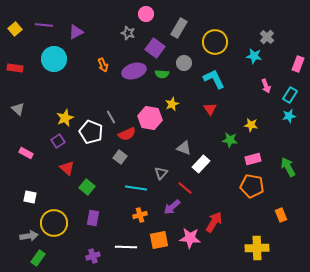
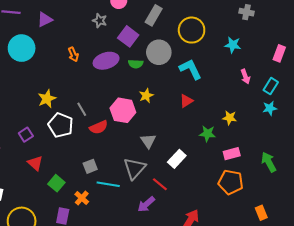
gray cross: (267, 37) -> (246, 12), moved, turned -32
gray circle: (184, 63) -> (159, 52), size x1.5
red triangle: (210, 109) -> (186, 101), turned 32
yellow star: (65, 118) -> (47, 99), moved
gray triangle: (184, 148) -> (148, 141), moved, turned 35
gray square: (120, 157) -> (90, 166), moved, turned 32
gray triangle: (161, 173) -> (135, 168), size x1.6
orange cross: (140, 215) -> (82, 198), moved, turned -32

